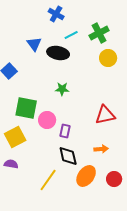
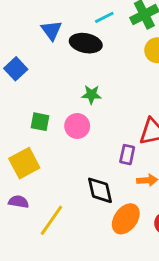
green square: (26, 108) -> (40, 122), size x0.6
pink circle: (47, 120) -> (77, 126), moved
purple rectangle: (65, 131) -> (127, 155), moved
yellow line: (48, 180) -> (51, 220), moved

